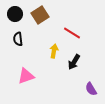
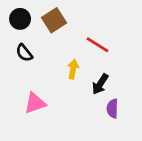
black semicircle: (18, 39) -> (24, 53), turned -32
purple semicircle: (91, 89) -> (112, 109), moved, turned 32

